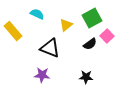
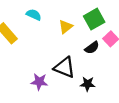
black triangle: (50, 48) -> (64, 67), moved

